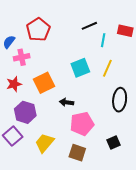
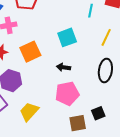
yellow line: (107, 68) -> (106, 37), moved
black arrow: (67, 102) -> (64, 67), moved
brown square: (77, 153) -> (78, 123), moved, turned -30

